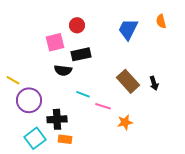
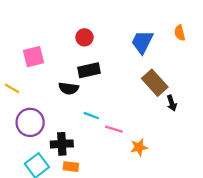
pink square: (55, 42) -> (33, 57), moved
yellow line: (13, 80) -> (12, 88), moved
brown rectangle: (128, 81) -> (155, 83), moved

